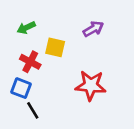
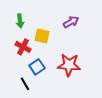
green arrow: (26, 28) -> (20, 21), turned -72
blue square: (21, 88) -> (37, 67), moved, turned 35

